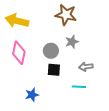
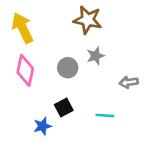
yellow arrow: (17, 21) -> (23, 28), turned 50
gray arrow: (86, 67) -> (129, 82), moved
black square: (54, 70) -> (64, 108), moved, turned -32

